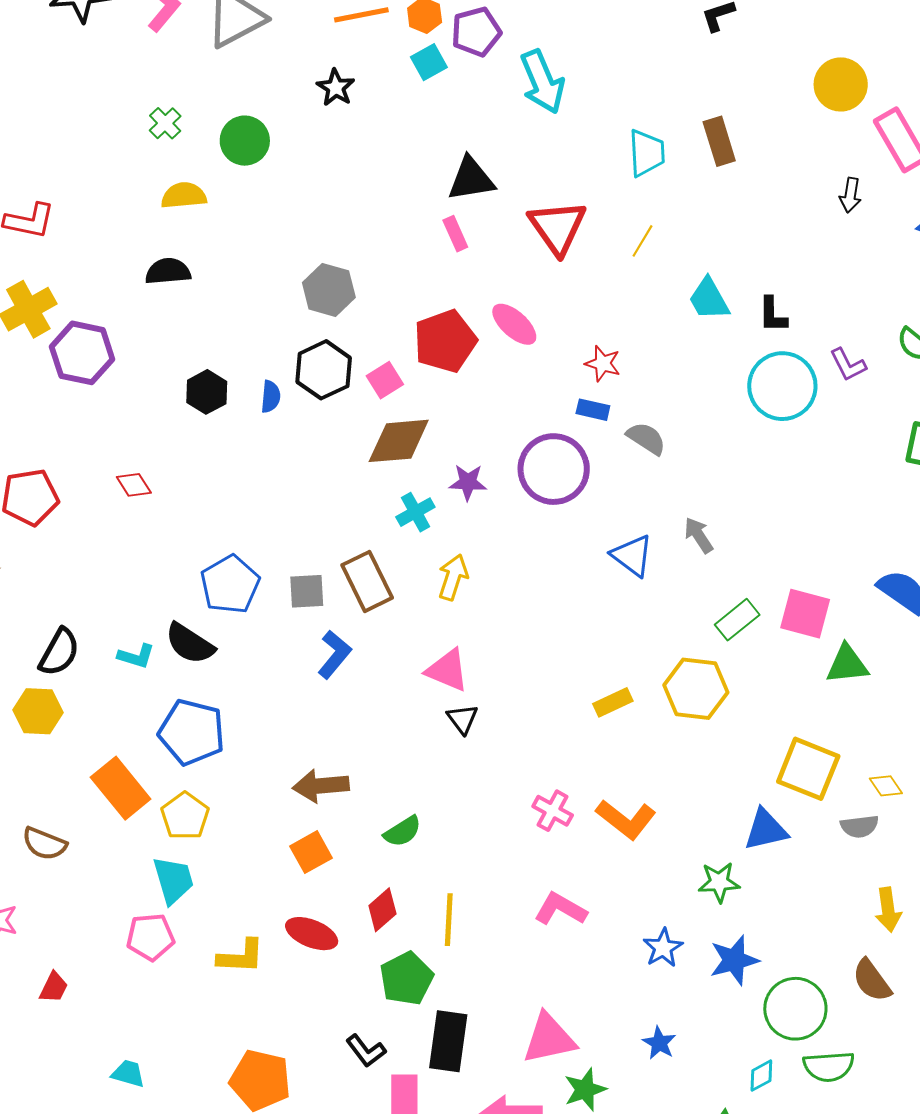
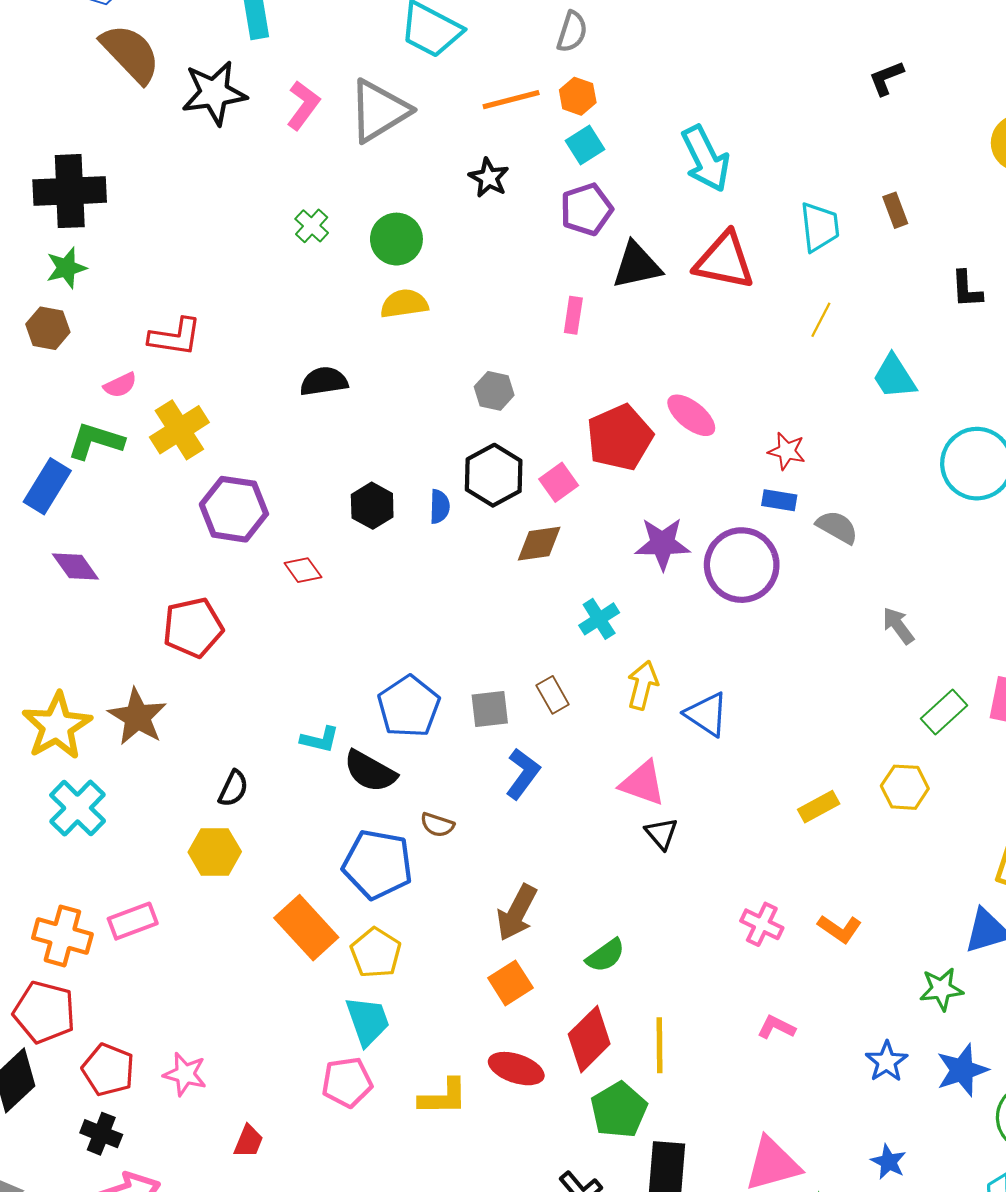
purple pentagon: (476, 32) -> (586, 209), moved
brown rectangle: (719, 141) -> (895, 210), size x0.7
yellow semicircle: (184, 196) -> (404, 304), moved
red triangle: (558, 227) -> (724, 261), moved, turned -40
pink rectangle: (455, 234) -> (573, 315), moved, turned 36
gray hexagon: (329, 290) -> (494, 391), size x0.7
black L-shape: (773, 315) -> (967, 289), moved
purple hexagon: (82, 353) -> (234, 509), moved
brown diamond: (399, 441) -> (539, 544), moved, size x0.7
purple star: (468, 482) -> (662, 544), moved, size x1.4
red diamond: (134, 485) -> (303, 570), moved
blue triangle: (632, 556) -> (707, 714), moved
brown rectangle: (367, 581) -> (553, 695), size x0.6
black semicircle: (59, 652) -> (233, 788), size x0.7
cyan L-shape: (136, 656) -> (320, 740), moved
yellow hexagon: (696, 689) -> (905, 787), size x0.7
brown arrow: (321, 786) -> (517, 913), turned -54
orange L-shape: (626, 819) -> (840, 929), size x0.7
brown semicircle: (44, 844) -> (437, 825), moved, size x0.7
pink L-shape: (560, 909) -> (776, 1027), size x0.7
red diamond: (382, 910) -> (589, 1039), size x1.4

